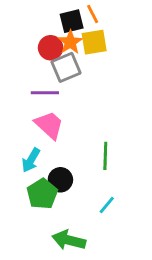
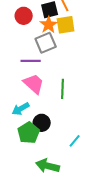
red circle: (51, 48) -> (24, 16), moved
green line: (105, 156) -> (63, 89), moved
cyan arrow: (31, 160) -> (21, 109), turned 30

